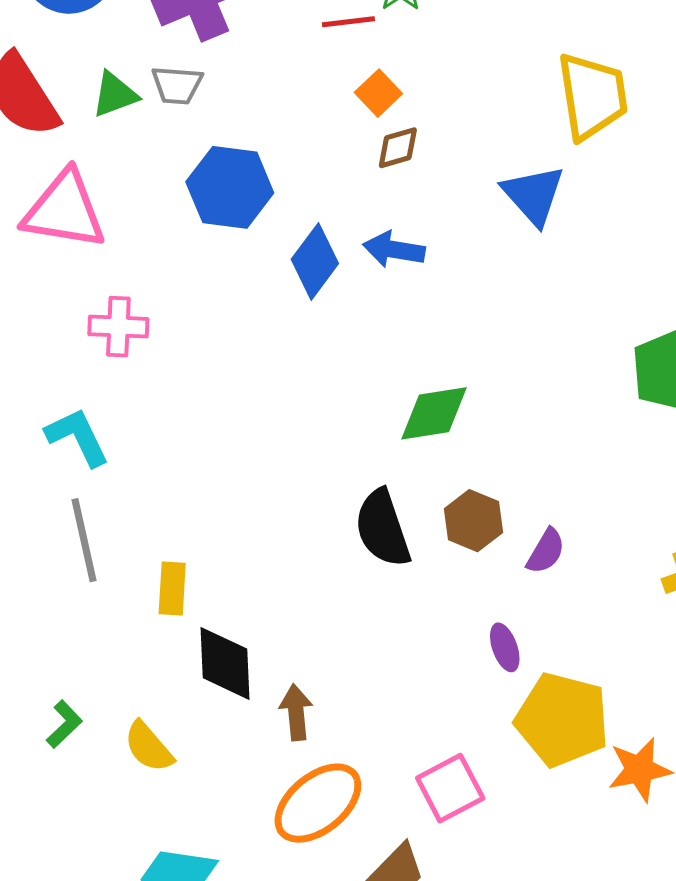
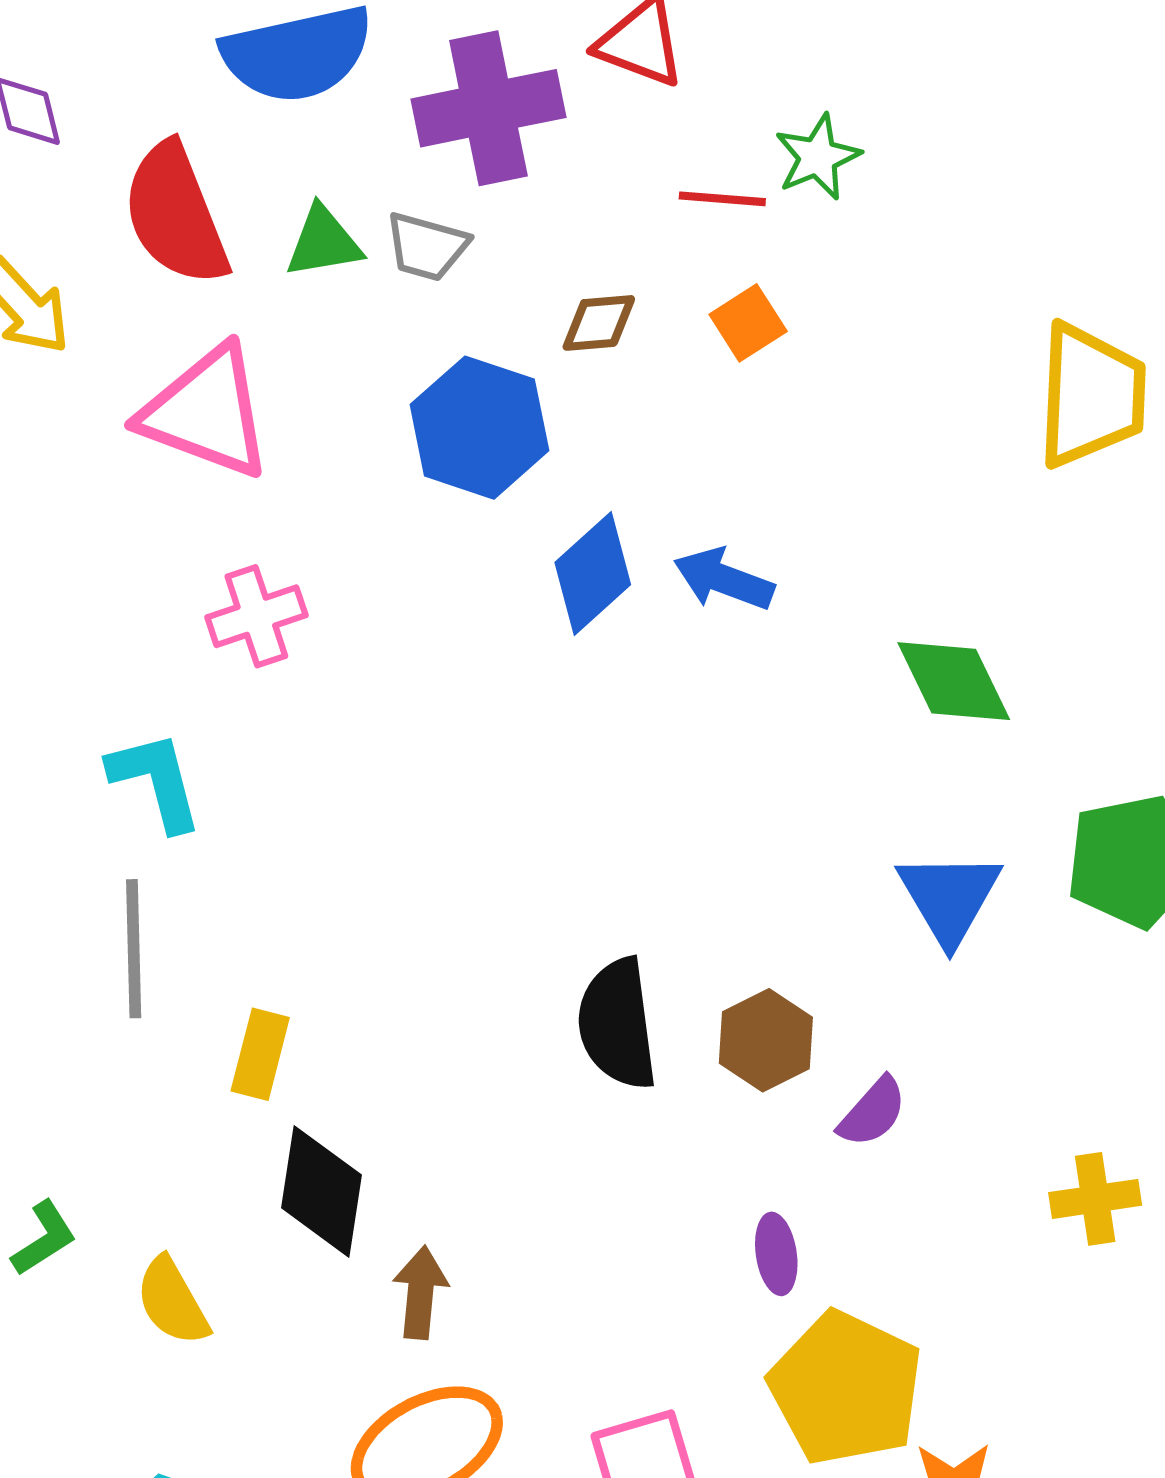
brown diamond: (398, 148) -> (599, 323), moved
blue triangle: (533, 195) -> (949, 897), moved
pink cross: (118, 327) -> (256, 616), turned -32
green diamond: (434, 413) -> (954, 681), moved, turned 62

